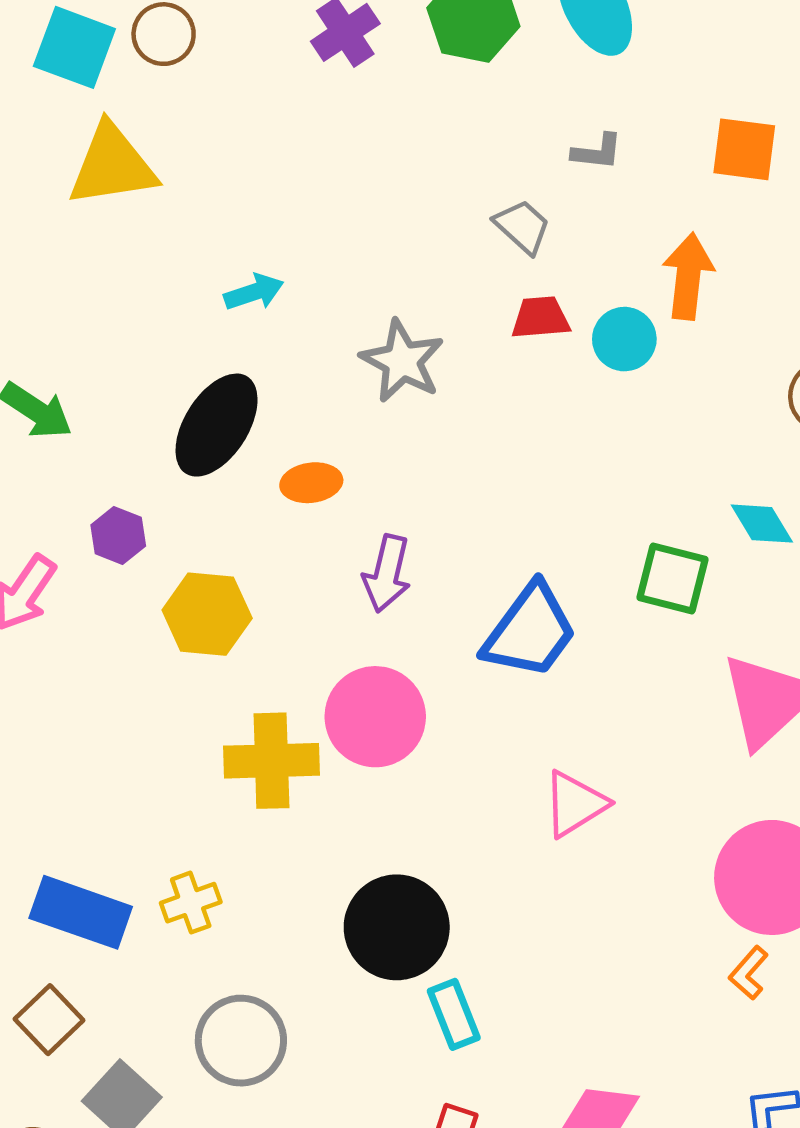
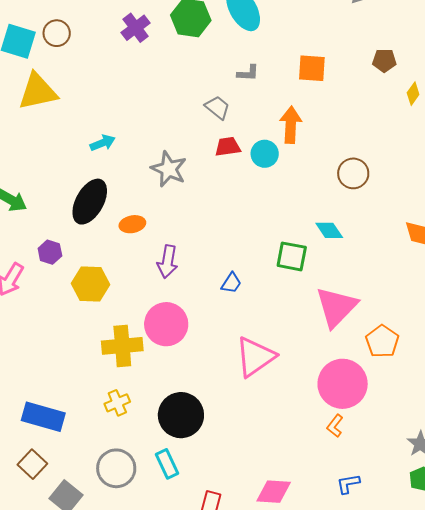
blue trapezoid: (530, 631) -> (231, 283), size x0.5
pink triangle: (575, 804) -> (255, 357), size x1.4
yellow cross: (191, 903) -> (117, 403), moved
cyan rectangle: (454, 1014) -> (167, 464), moved

